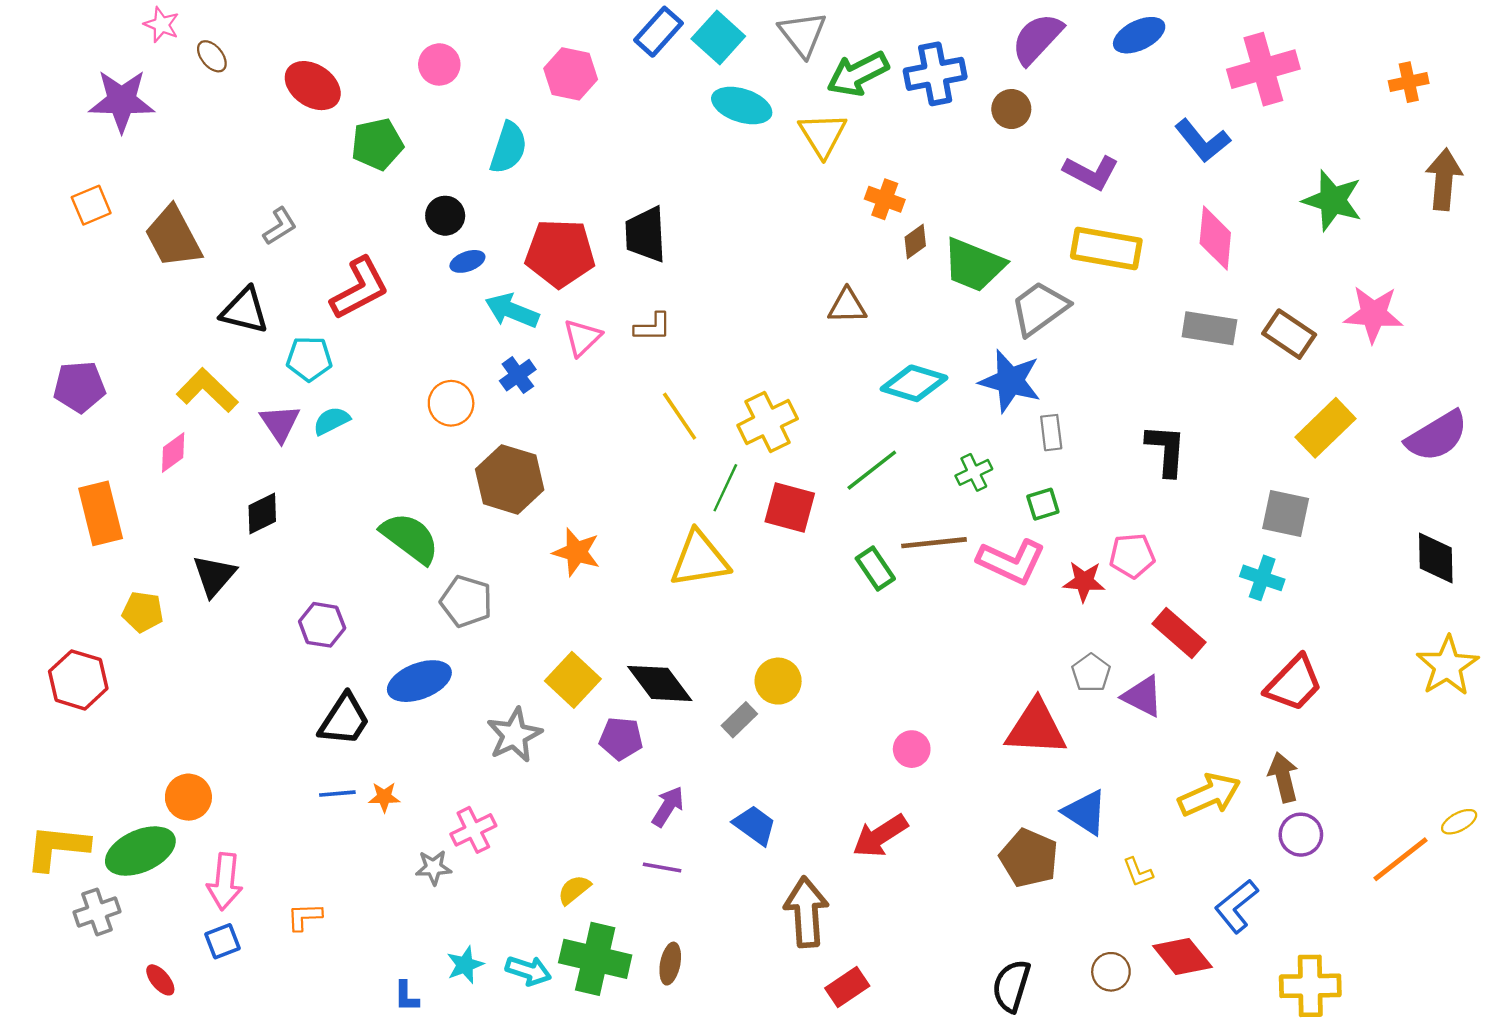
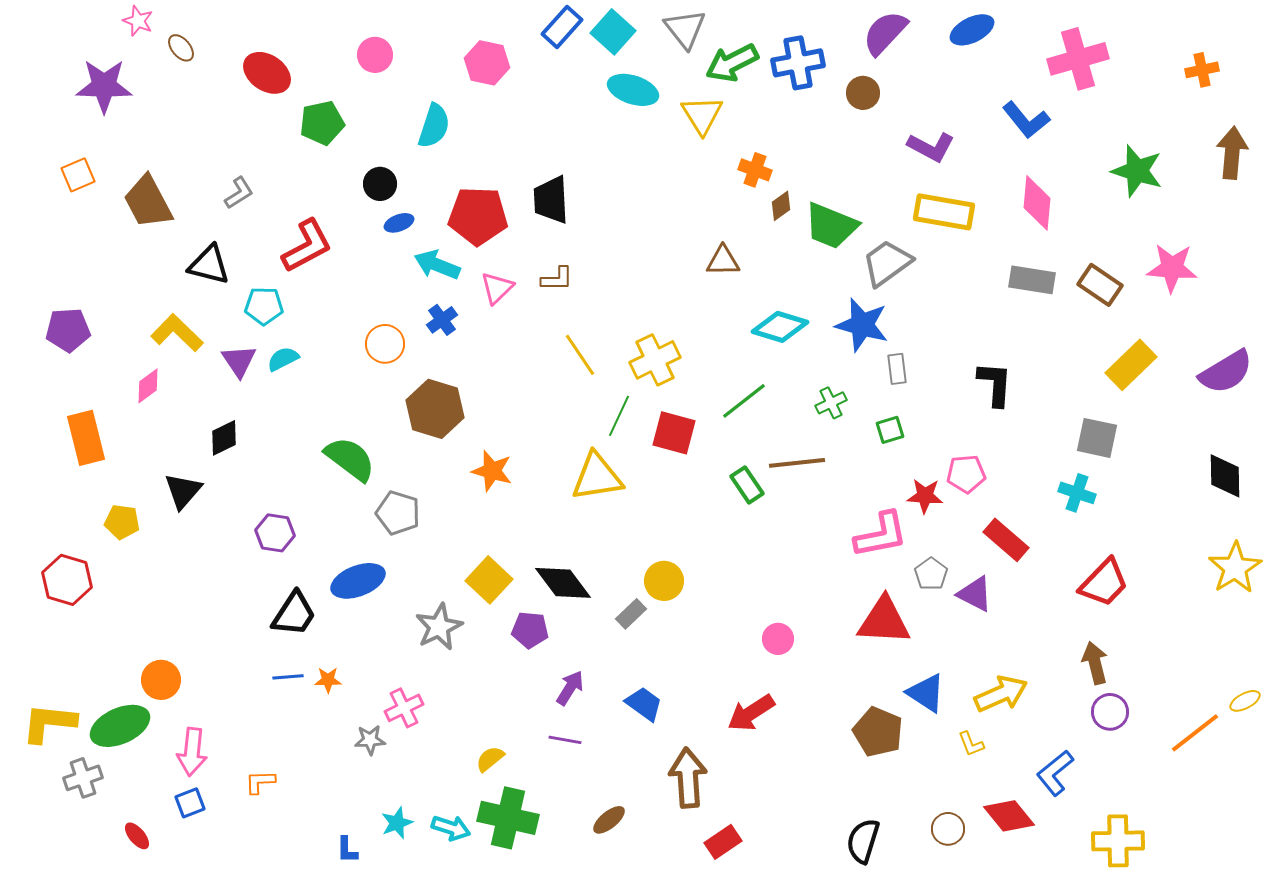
pink L-shape: (1011, 561) -> (881, 535), moved, turned -36
yellow arrow: (1209, 795) -> (1001, 694), moved
brown ellipse: (670, 964) -> (609, 820), moved, turned 40

